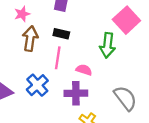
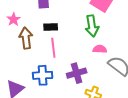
pink semicircle: (84, 70) -> (100, 49), moved
blue cross: (37, 85) -> (43, 75), turned -36

